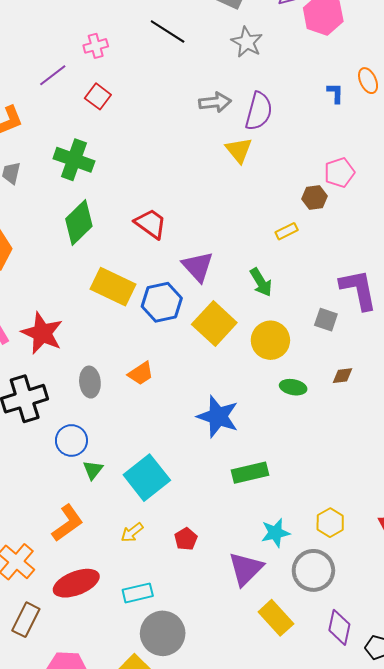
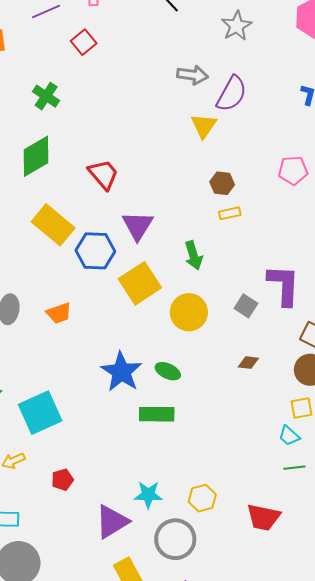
green cross: (74, 160) -> (46, 96), size x0.7
brown hexagon: (314, 198) -> (222, 183), moved
green ellipse: (293, 387) -> (168, 371), moved
green rectangle: (250, 473) -> (157, 414), moved

